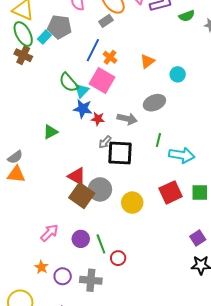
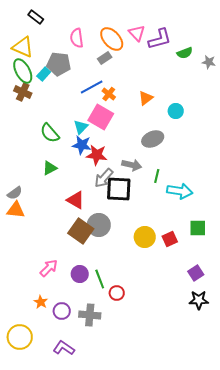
blue line: (93, 50) -> (92, 87), turned 35
green semicircle: (69, 82) -> (50, 133), moved
red star: (98, 119) -> (97, 155), size x1.5
gray arrow: (127, 119) -> (132, 165), moved
gray arrow: (105, 142) -> (104, 178), size x1.5
red triangle: (77, 176) -> (76, 200), moved
red square: (171, 192) -> (170, 239), moved, size x0.7
yellow circle: (132, 203) -> (145, 237), moved

